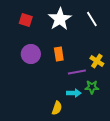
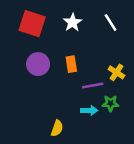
white star: (60, 19) -> (73, 22), size x0.7
red square: (26, 20) -> (32, 24), size x1.6
yellow semicircle: (57, 108) -> (57, 128), moved

